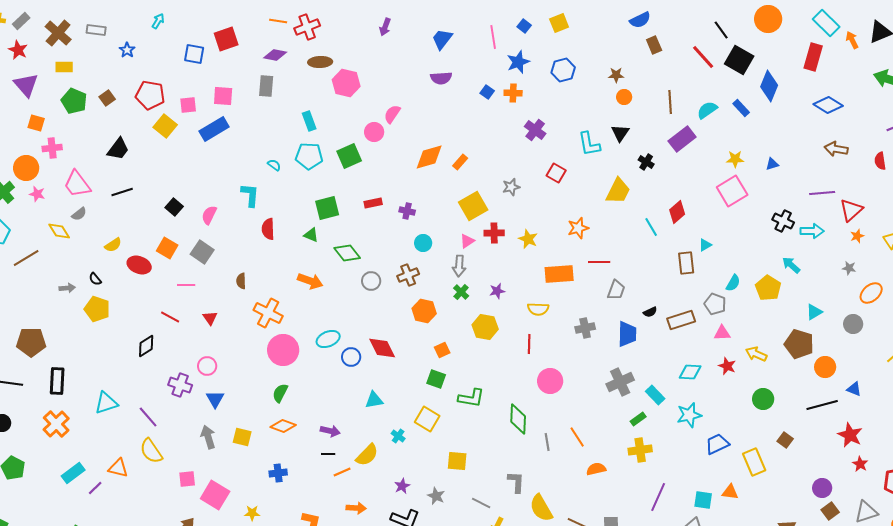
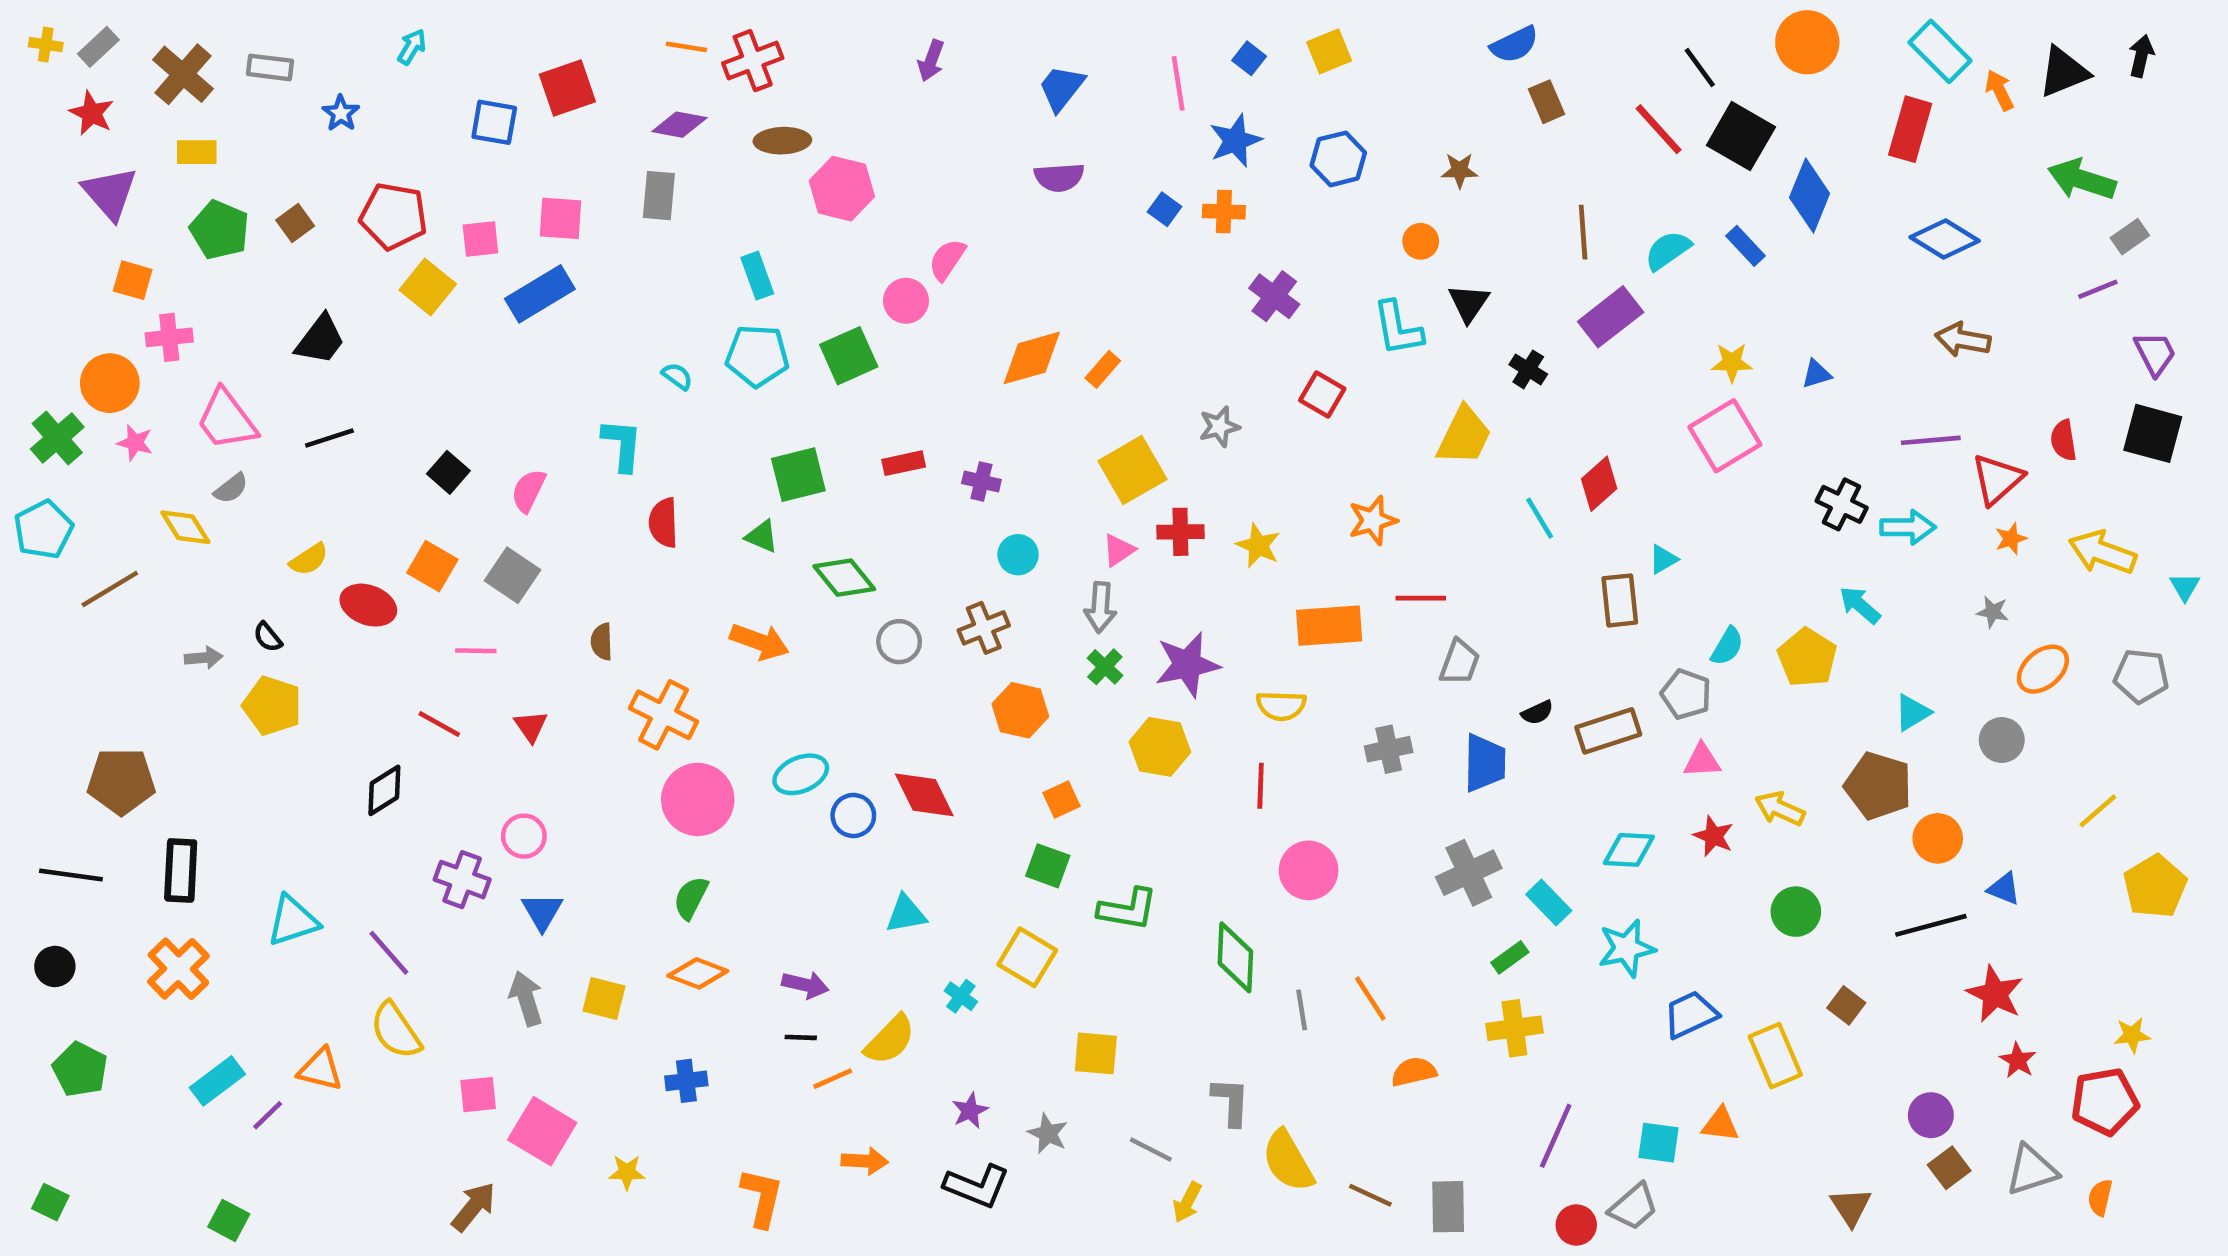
orange circle: (624, 97) -> (1421, 241), moved
red semicircle: (880, 161) -> (2064, 440), moved
purple star: (497, 291) -> (1187, 665), size x1.8

